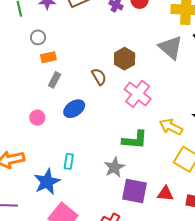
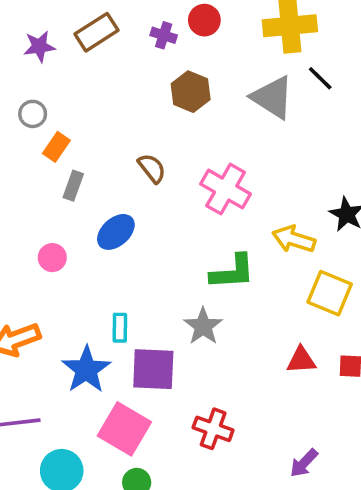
orange rectangle: (48, 57) -> (56, 147), turned -35
brown hexagon: (125, 59) -> (191, 92), moved
purple square: (134, 191) -> (153, 369), moved

